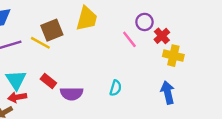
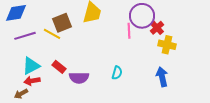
purple circle: (144, 22) -> (142, 16), size x1.6
pink line: (129, 39) -> (129, 31), turned 35
cyan triangle: (16, 80) -> (31, 66), turned 36

